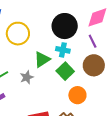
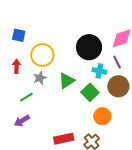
cyan cross: (63, 50) -> (99, 71), moved
gray star: (27, 77) -> (40, 78), moved

